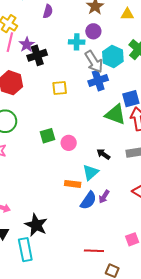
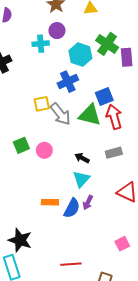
gray arrow: (94, 62) -> (60, 114), moved
yellow square: (60, 88) -> (42, 104), moved
cyan triangle: (91, 172) -> (81, 179), moved
orange rectangle: (73, 184) -> (50, 202), moved
red line: (94, 251) -> (71, 264), moved

